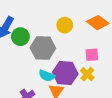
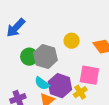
green circle: (20, 37) -> (29, 57), moved
pink square: (92, 55) -> (89, 75), size x1.5

